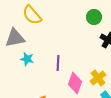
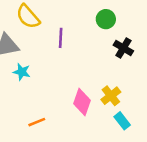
purple line: (58, 63) -> (61, 38), moved

